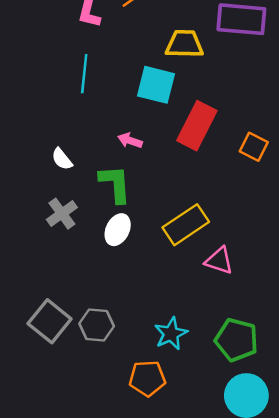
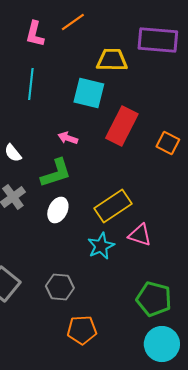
green L-shape: (115, 184) -> (56, 173), turned 76
gray hexagon: (97, 325) -> (60, 287), moved
cyan star: (171, 334) -> (101, 246), moved

